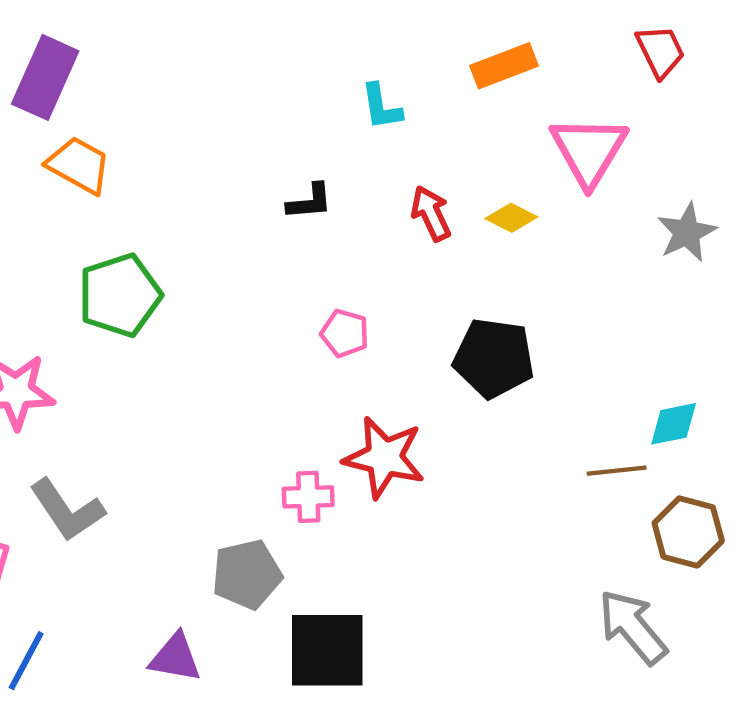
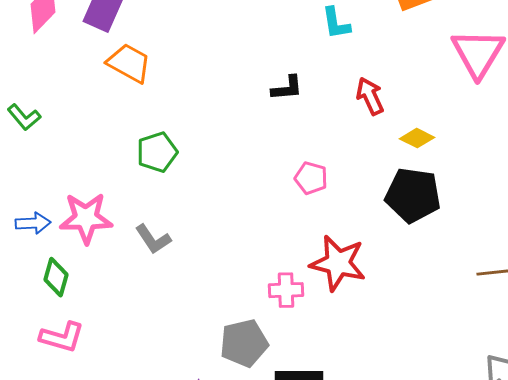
yellow diamond: (511, 218) -> (417, 138), moved
green pentagon: (120, 295) -> (157, 152), size x0.7
gray L-shape: (67, 510) -> (153, 239), moved, size x0.7

